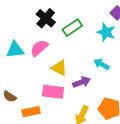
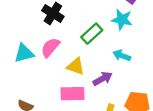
green rectangle: (72, 28) -> (92, 34), moved

